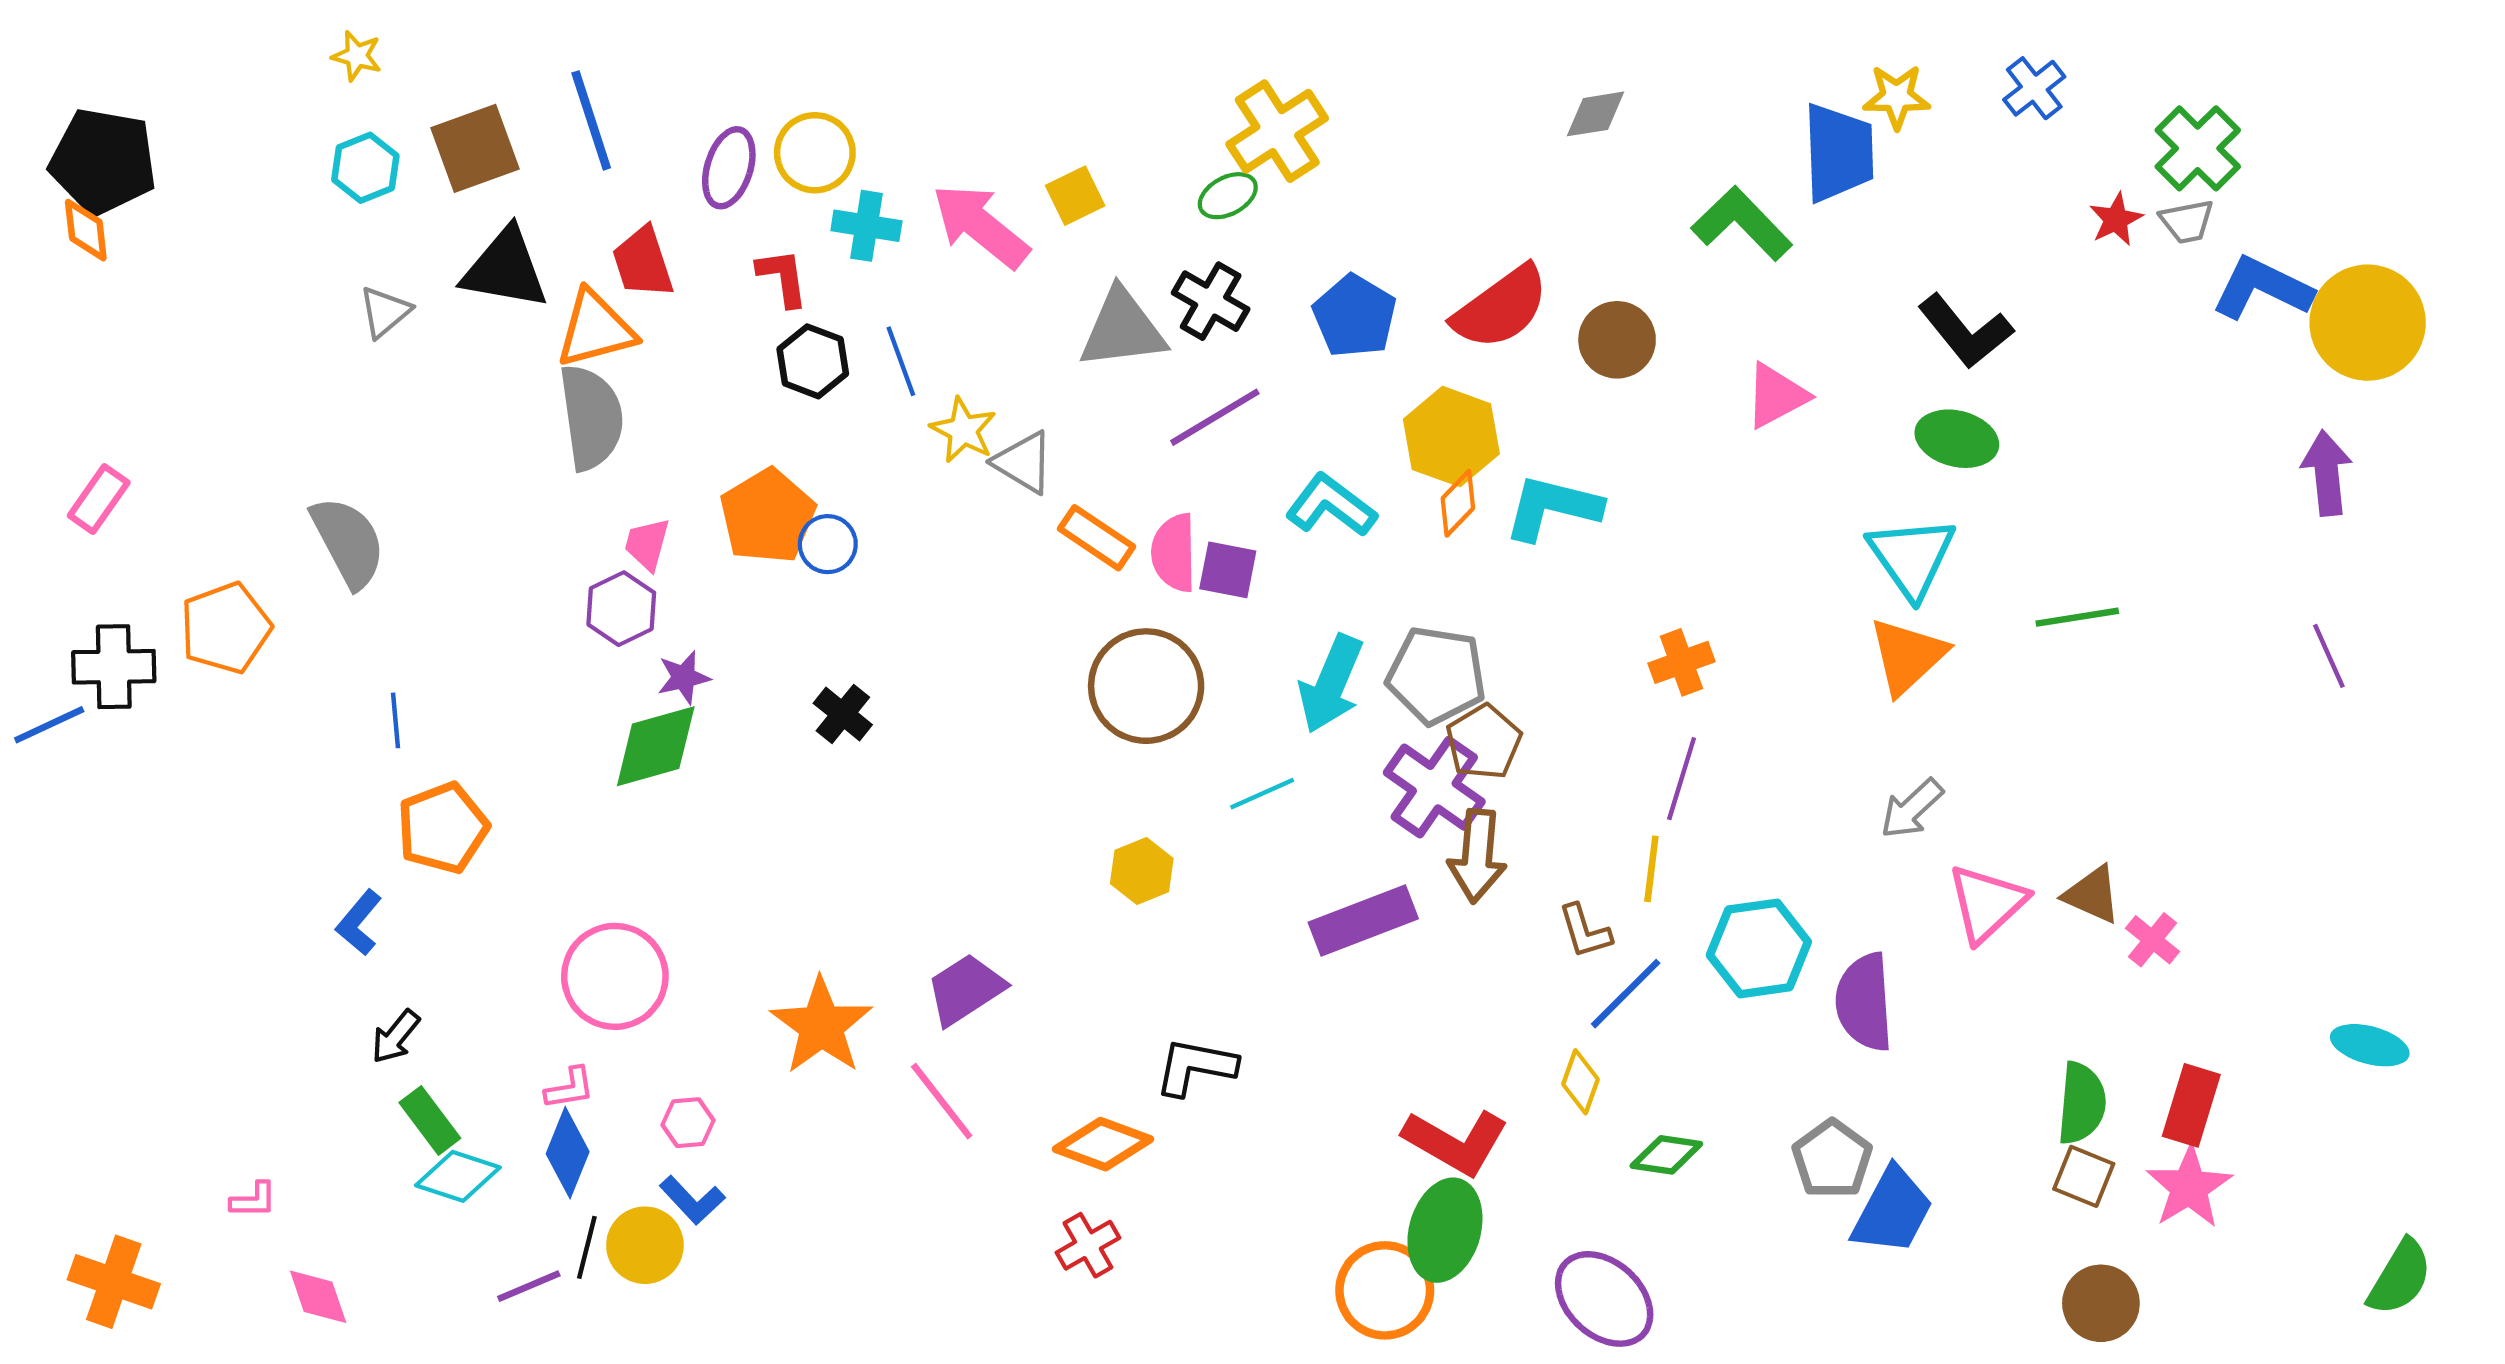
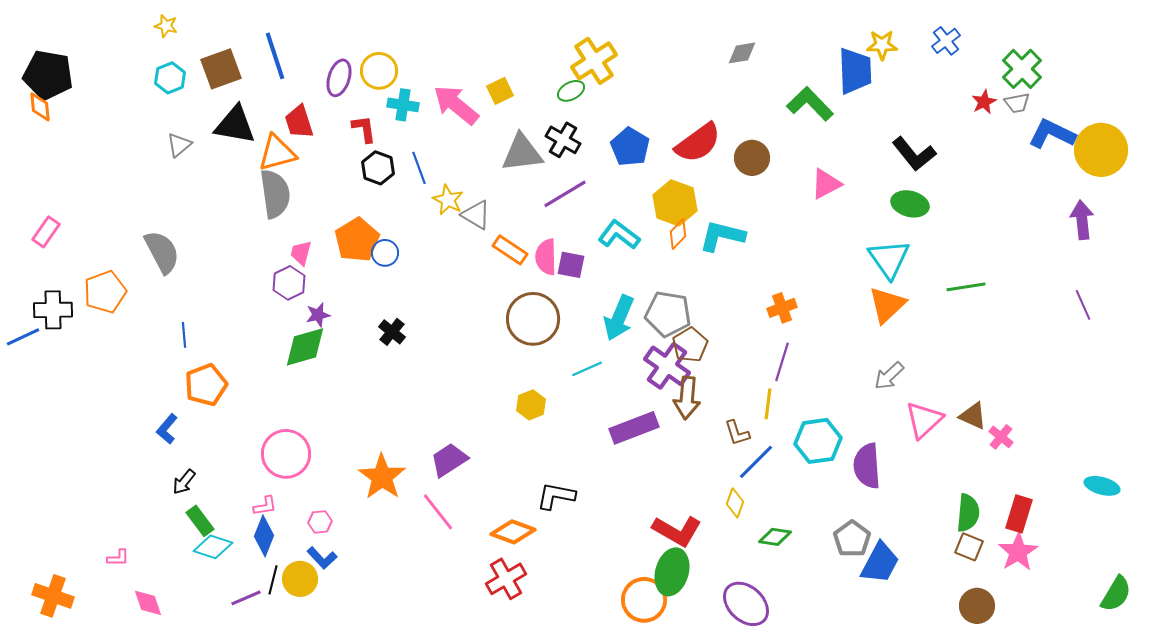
red cross: (1088, 1245) -> (506, 579), size x1.4

